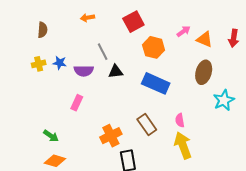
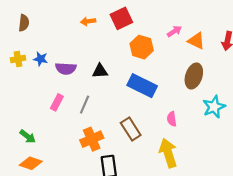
orange arrow: (87, 18) -> (88, 21), moved
gray line: (103, 52) -> (85, 105), moved, turned 48
pink semicircle: (180, 120) -> (172, 119), moved

